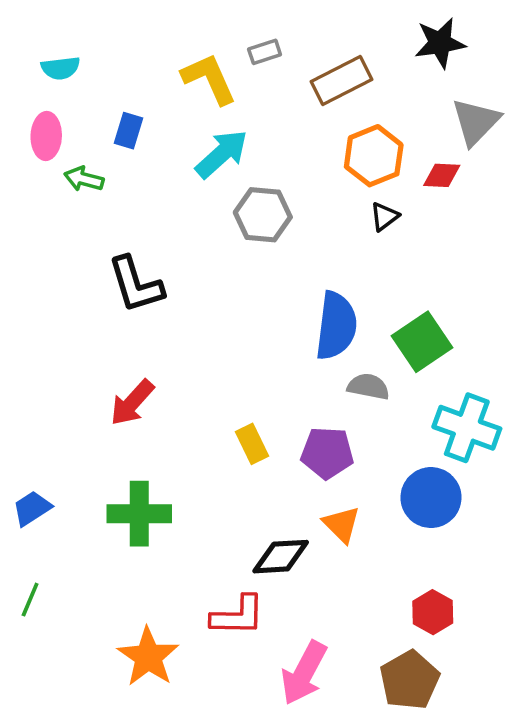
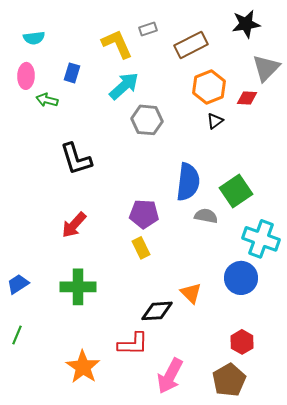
purple pentagon: (327, 453) -> (144, 214), moved

